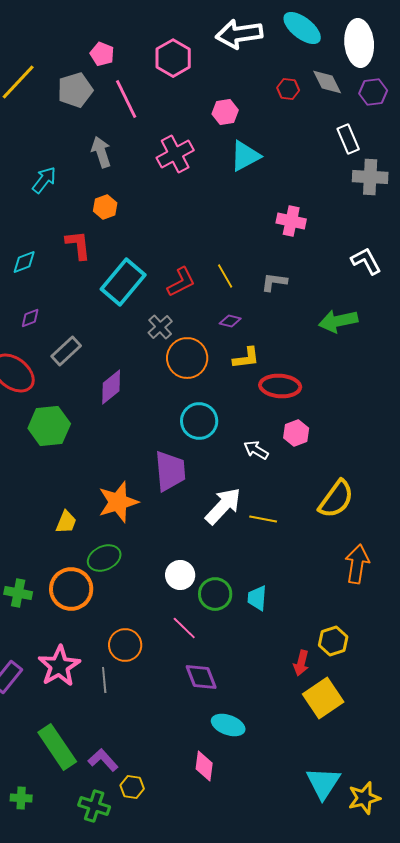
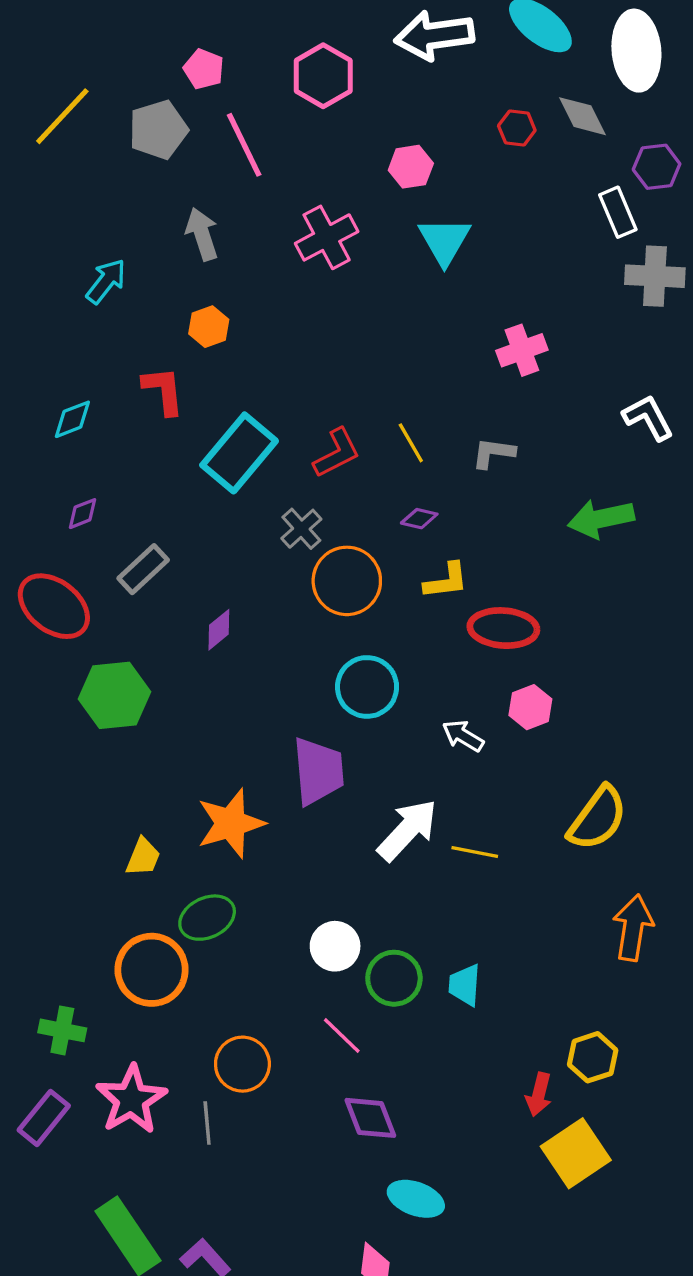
purple hexagon: (373, 92) -> (657, 167), moved
cyan triangle: (245, 156) -> (444, 241), turned -32
pink cross: (291, 221) -> (522, 350), turned -32
purple diamond: (111, 387) -> (219, 630), size x0.7
green cross: (18, 593) -> (62, 1030), moved

